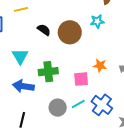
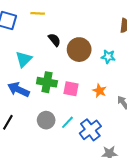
cyan star: (97, 21) -> (108, 57), moved
pink square: (81, 79) -> (71, 89), moved
cyan line: (78, 104) -> (67, 122), turned -32

